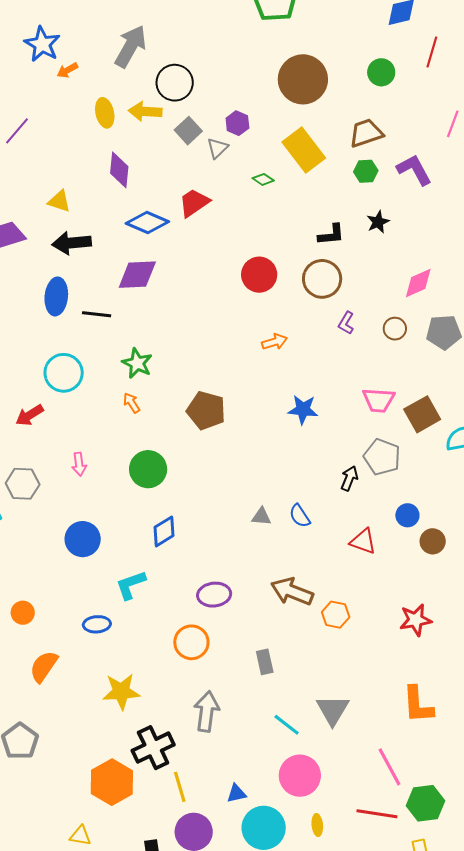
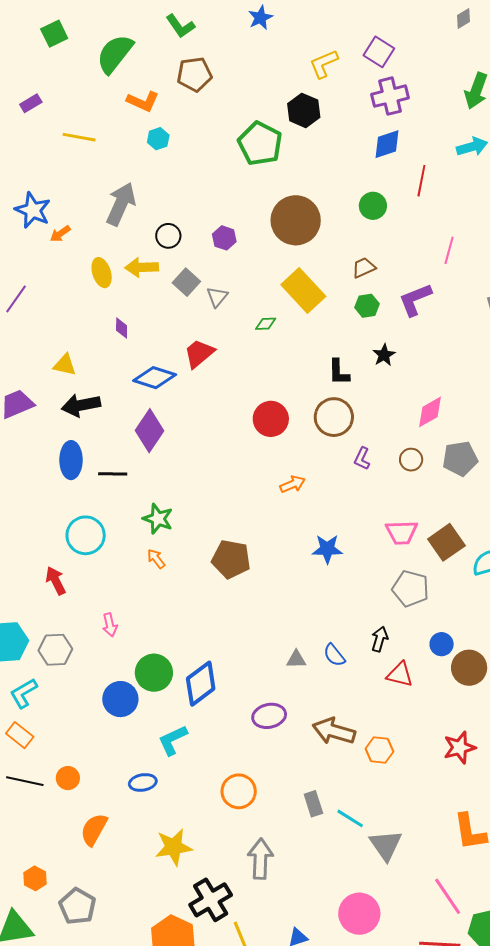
black circle: (175, 83) -> (168, 236), size x0.7
purple hexagon: (237, 123) -> (224, 238), moved
brown trapezoid: (366, 133) -> (364, 268), size x0.7
purple diamond: (119, 170) -> (122, 328), size x0.6
purple L-shape: (414, 170) -> (415, 300), turned -78
green diamond: (263, 179) -> (266, 324), turned -30
black L-shape: (331, 235) -> (339, 372), turned 100
purple diamond: (137, 275) -> (150, 431), turned -48
red arrow: (29, 415) -> (56, 581), turned 100
green circle: (148, 469) -> (154, 673), moved
black arrow: (349, 478) -> (380, 639), moved
blue diamond: (164, 531) -> (201, 684), size x1.4
brown circle: (433, 541) -> (469, 668), size x1.4
purple ellipse: (214, 595) -> (269, 716), moved
cyan line: (287, 725) -> (350, 818), moved

